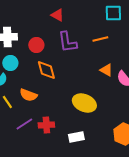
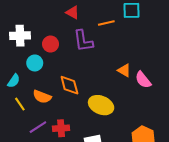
orange line: (100, 39) -> (106, 23), moved
cyan circle: (10, 63) -> (35, 63), moved
orange diamond: (46, 70) -> (69, 85), moved

